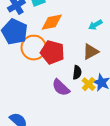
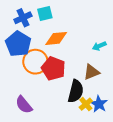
black semicircle: (77, 72) -> (76, 91), size x1.6
purple semicircle: (61, 88) -> (24, 105), moved

